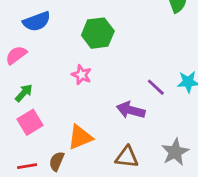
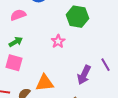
purple arrow: (131, 110) -> (84, 75), turned -96
pink square: (30, 122) -> (14, 63), turned 30

